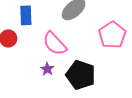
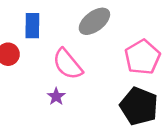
black pentagon: (81, 75) -> (139, 106), moved

